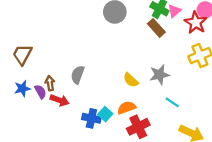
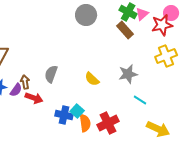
red star: (196, 23) -> (162, 25), turned 30
yellow semicircle: (131, 80) -> (92, 79), moved
purple semicircle: (40, 92) -> (16, 90), turned 64
orange semicircle: (127, 108) -> (85, 123), moved, turned 102

